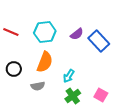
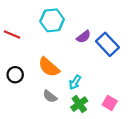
cyan hexagon: (45, 32) -> (52, 20), moved
orange semicircle: (45, 62) -> (49, 67), turned 110
gray semicircle: (38, 86) -> (50, 96), moved, turned 48

